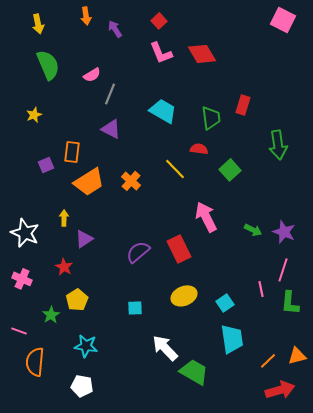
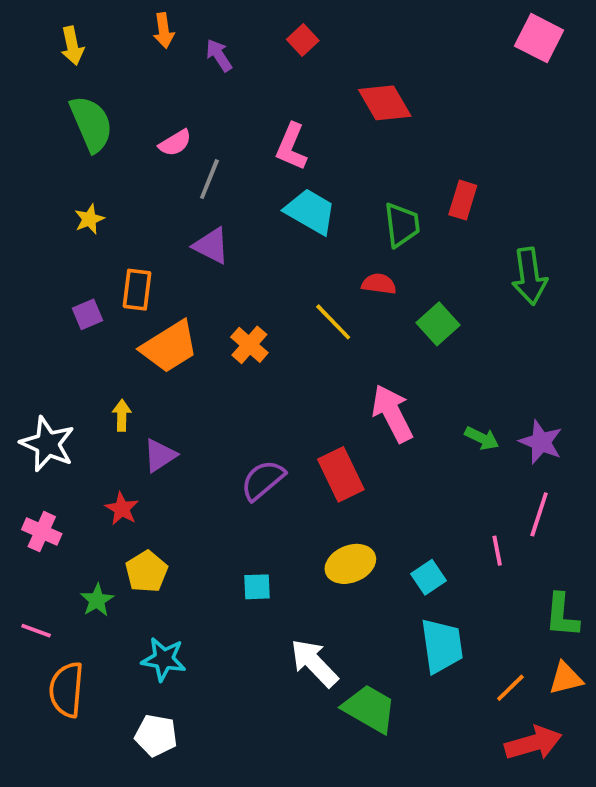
pink L-shape: (161, 53) -> (291, 147), moved, turned 45
yellow star: (34, 115) -> (89, 219), moved
green L-shape: (290, 303) -> (562, 615), moved

